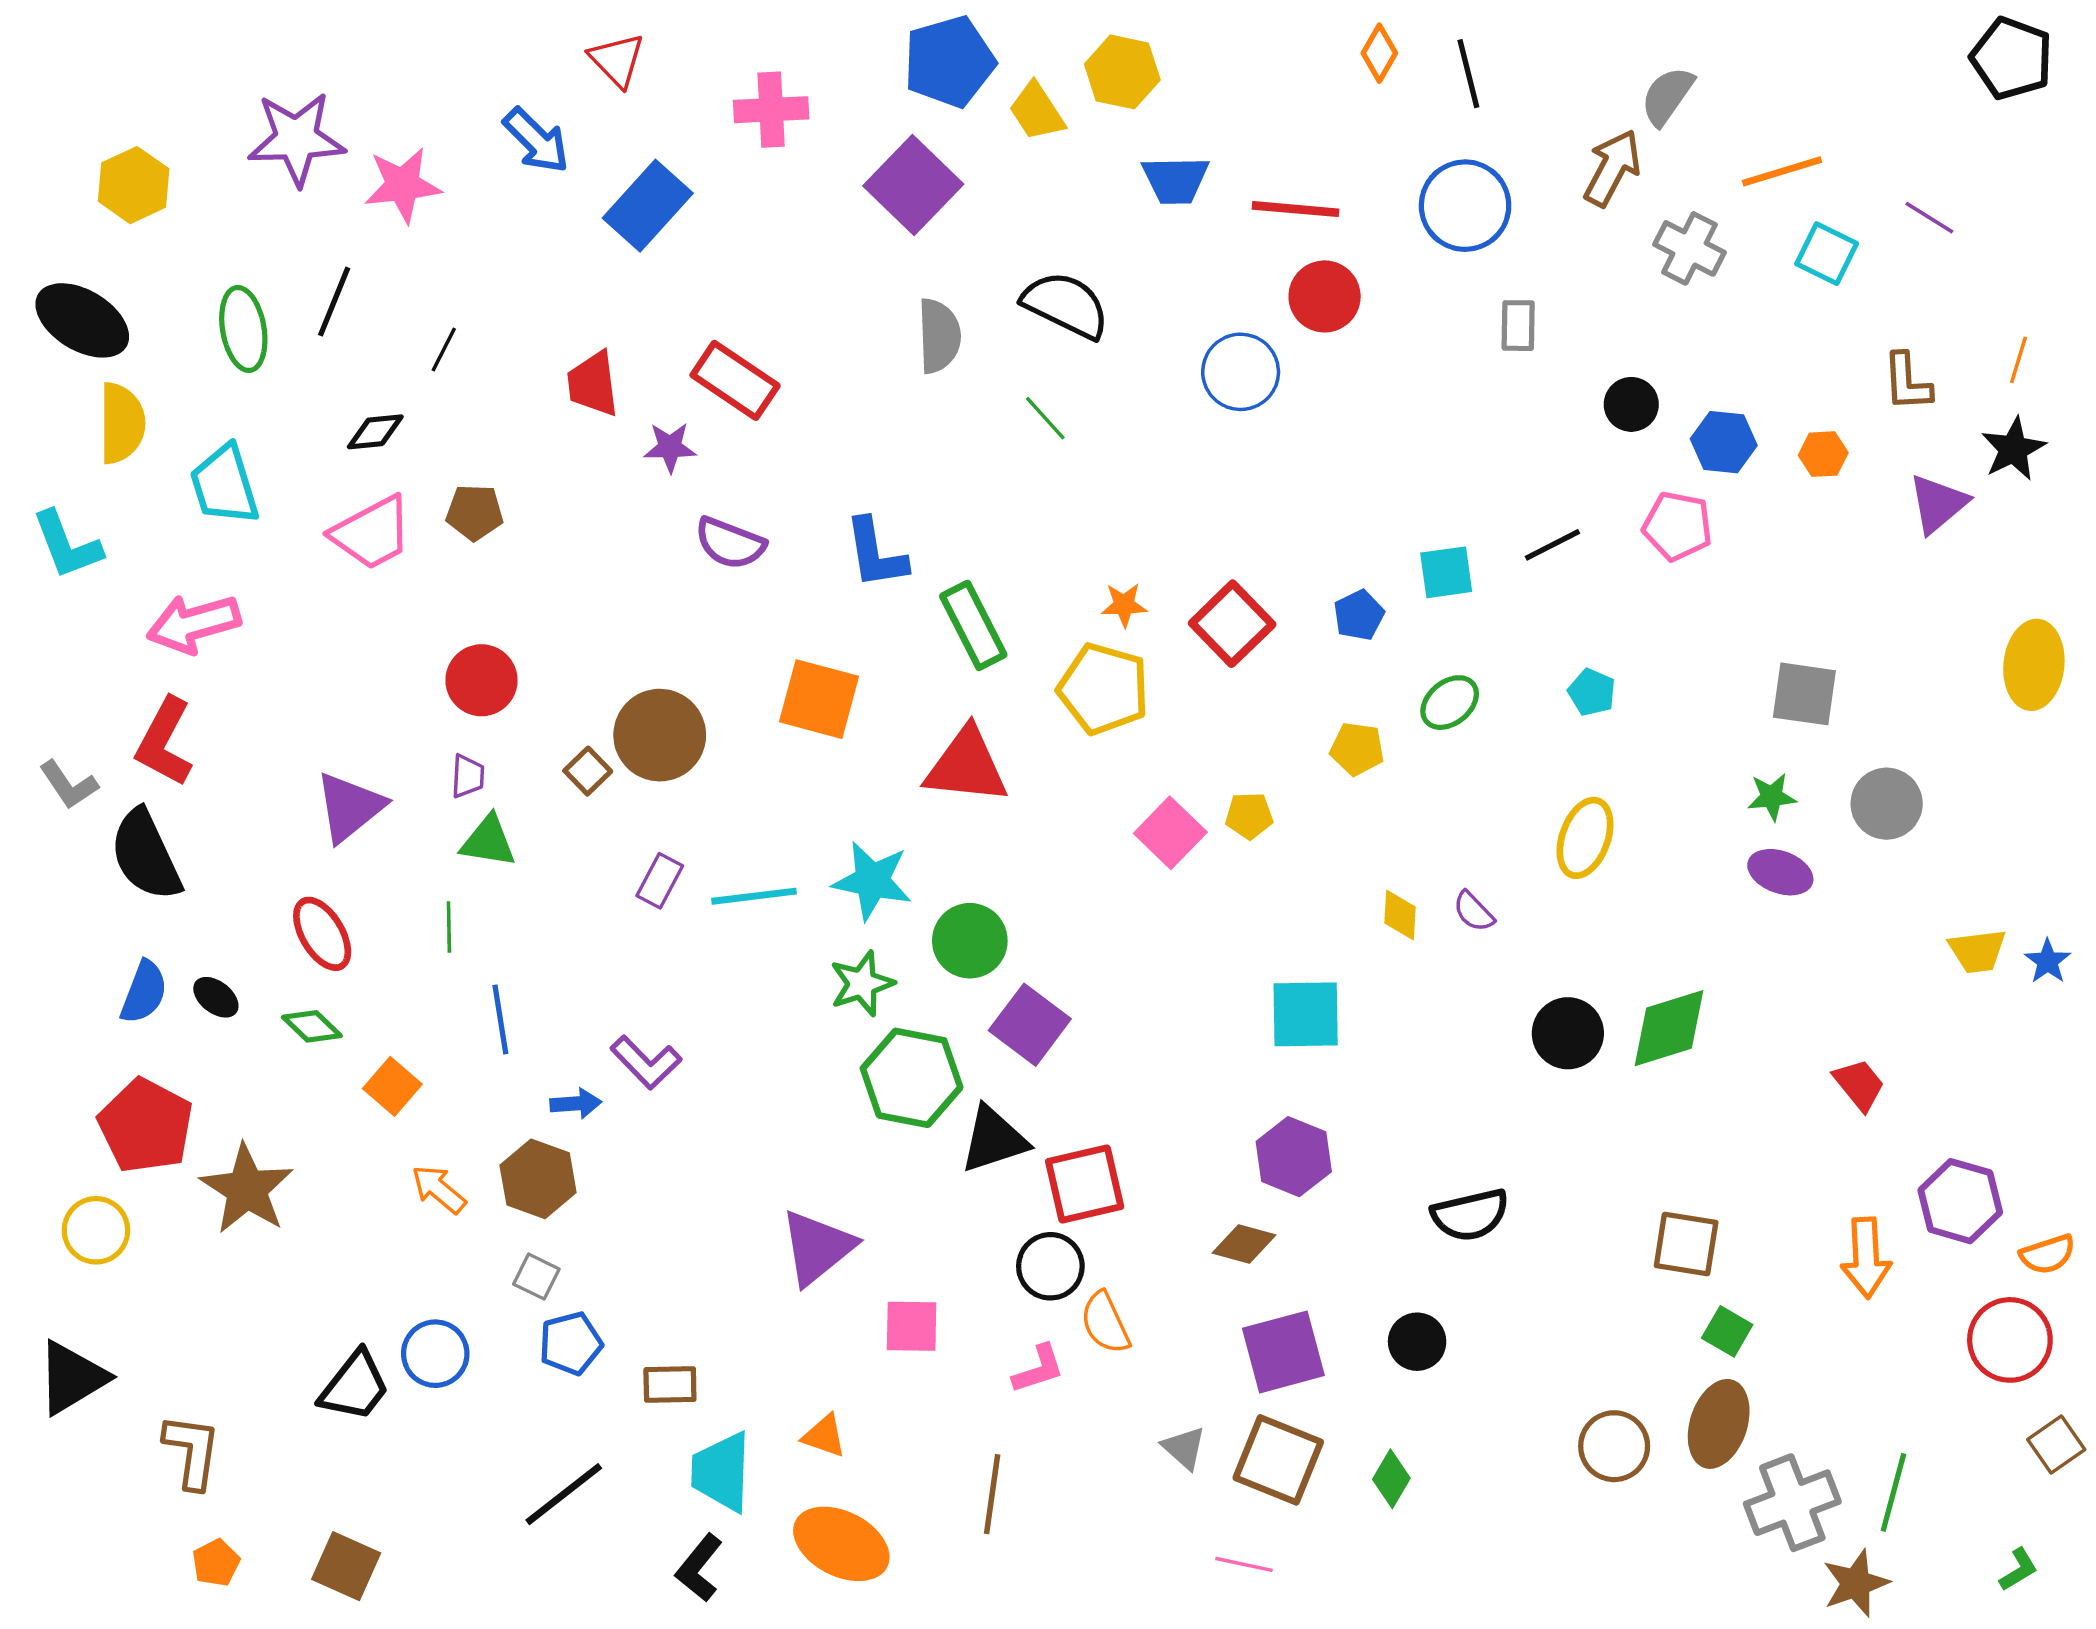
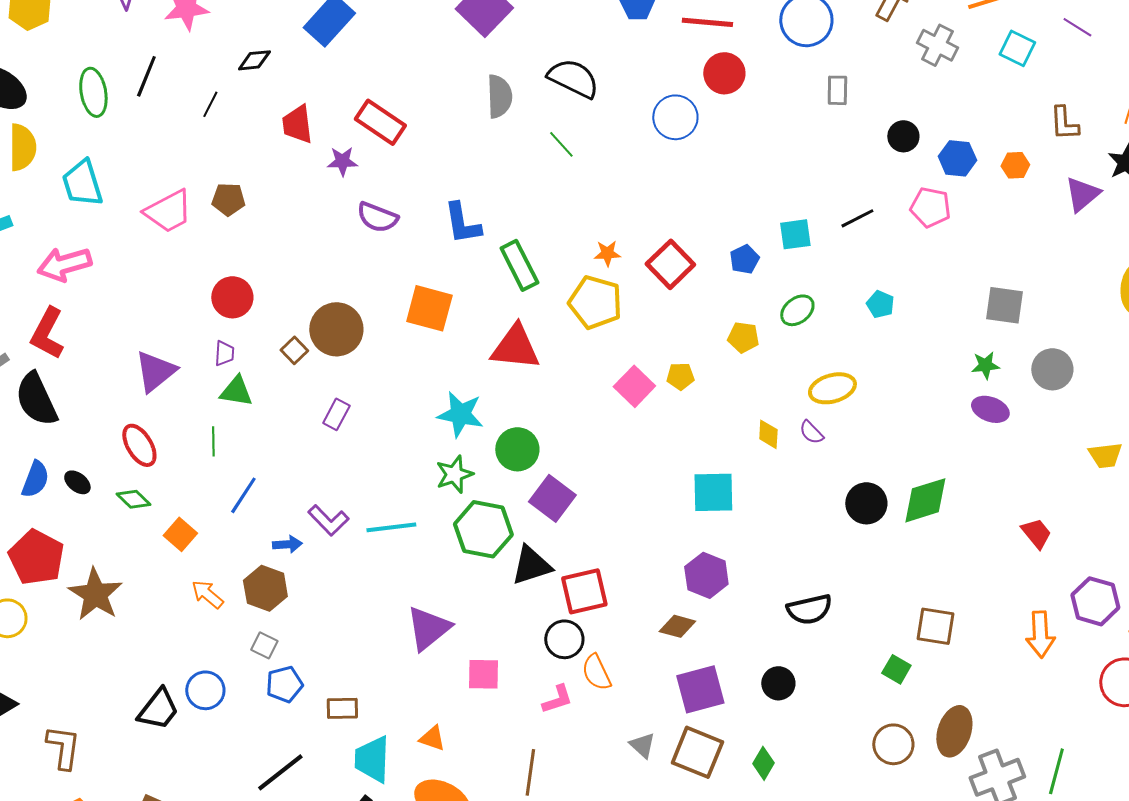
black diamond: (375, 432) -> (254, 60), moved
yellow ellipse: (1585, 838) -> (832, 388), moved, turned 54
cyan line: (754, 896) -> (391, 527), moved
blue line: (500, 1020) -> (243, 495), turned 42
green square: (1727, 1331) -> (896, 669), moved

